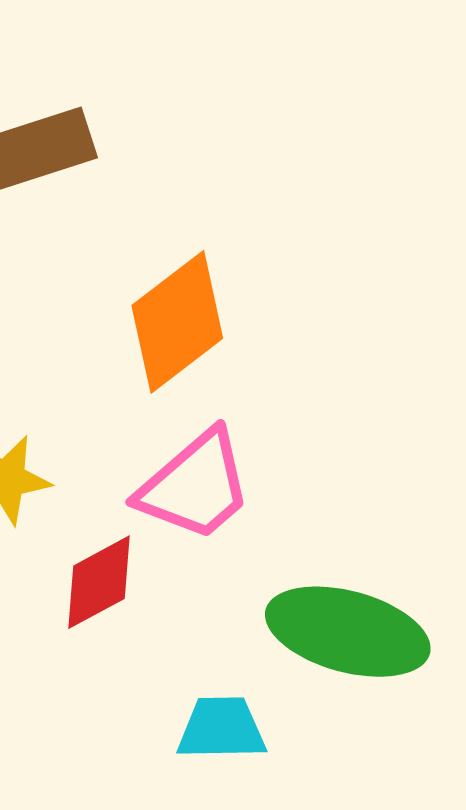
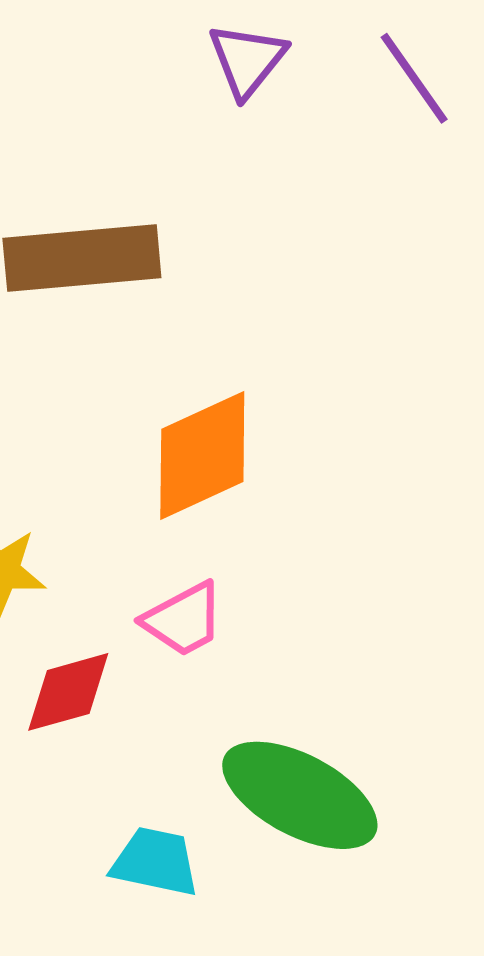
pink trapezoid: (195, 486) -> (183, 619), size x0.7

